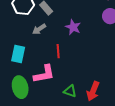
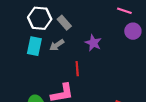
cyan rectangle: (18, 54) -> (34, 46), moved

